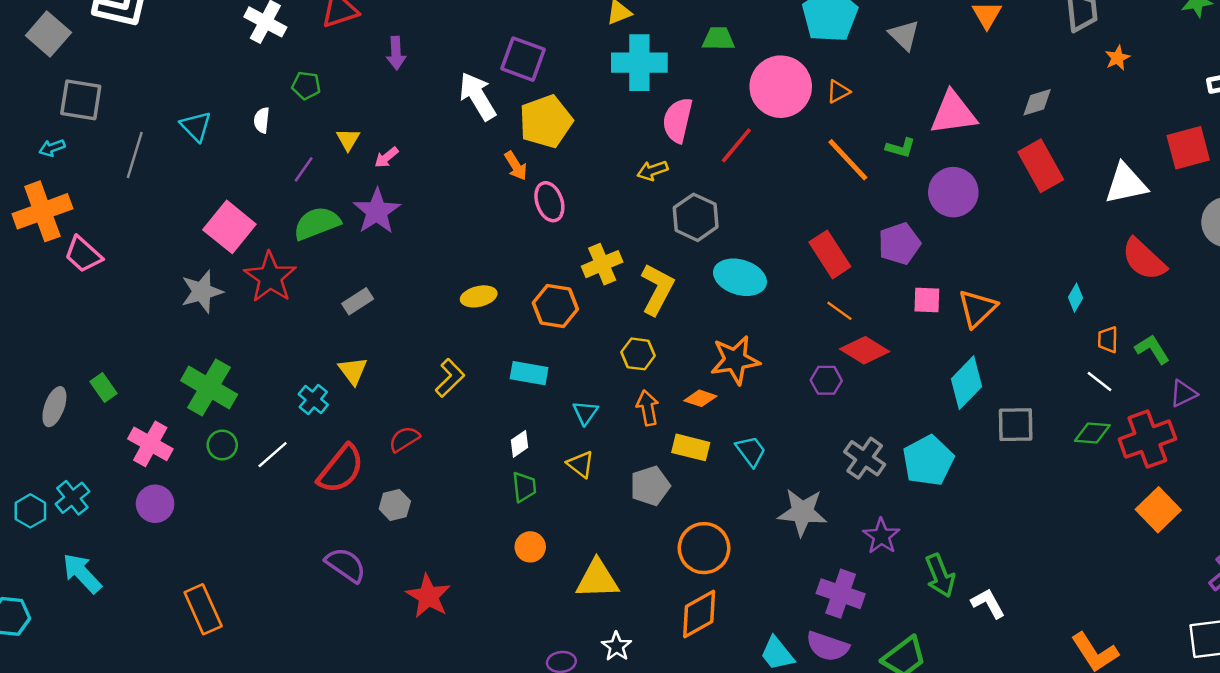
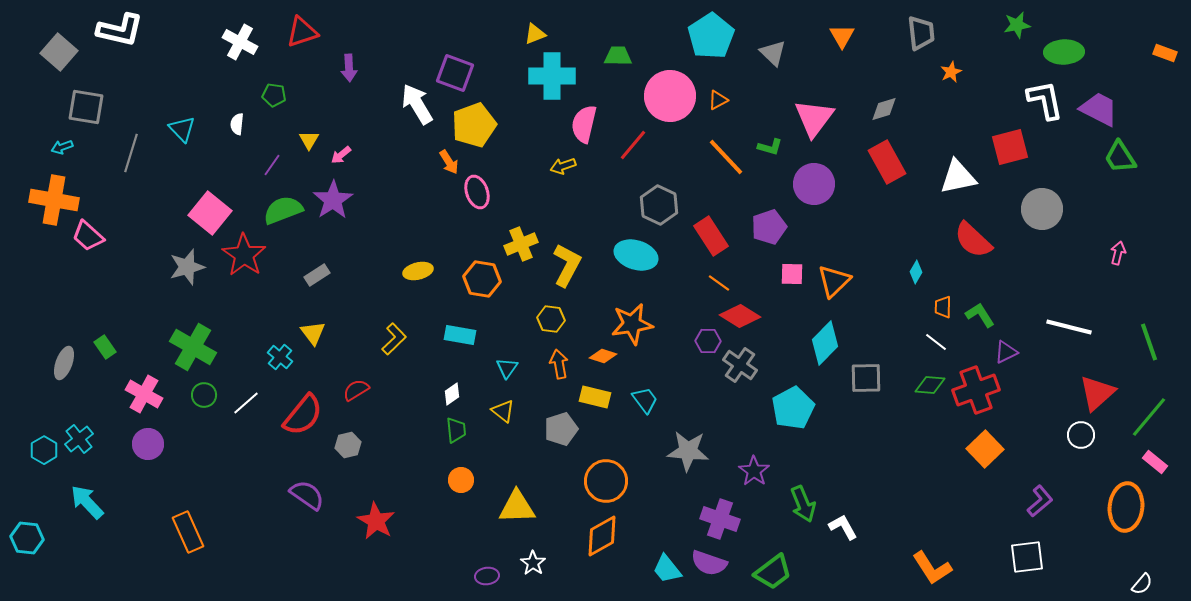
pink triangle: (953, 113) -> (814, 118), turned -45
orange cross: (42, 211) -> (54, 200), turned 30
gray hexagon: (696, 217) -> (659, 205), moved
gray cross: (865, 458) -> (740, 365), moved

